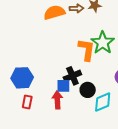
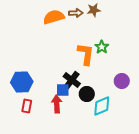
green star: (103, 43) -> (102, 47), size x0.6
black cross: (72, 76) -> (72, 80), turned -30

